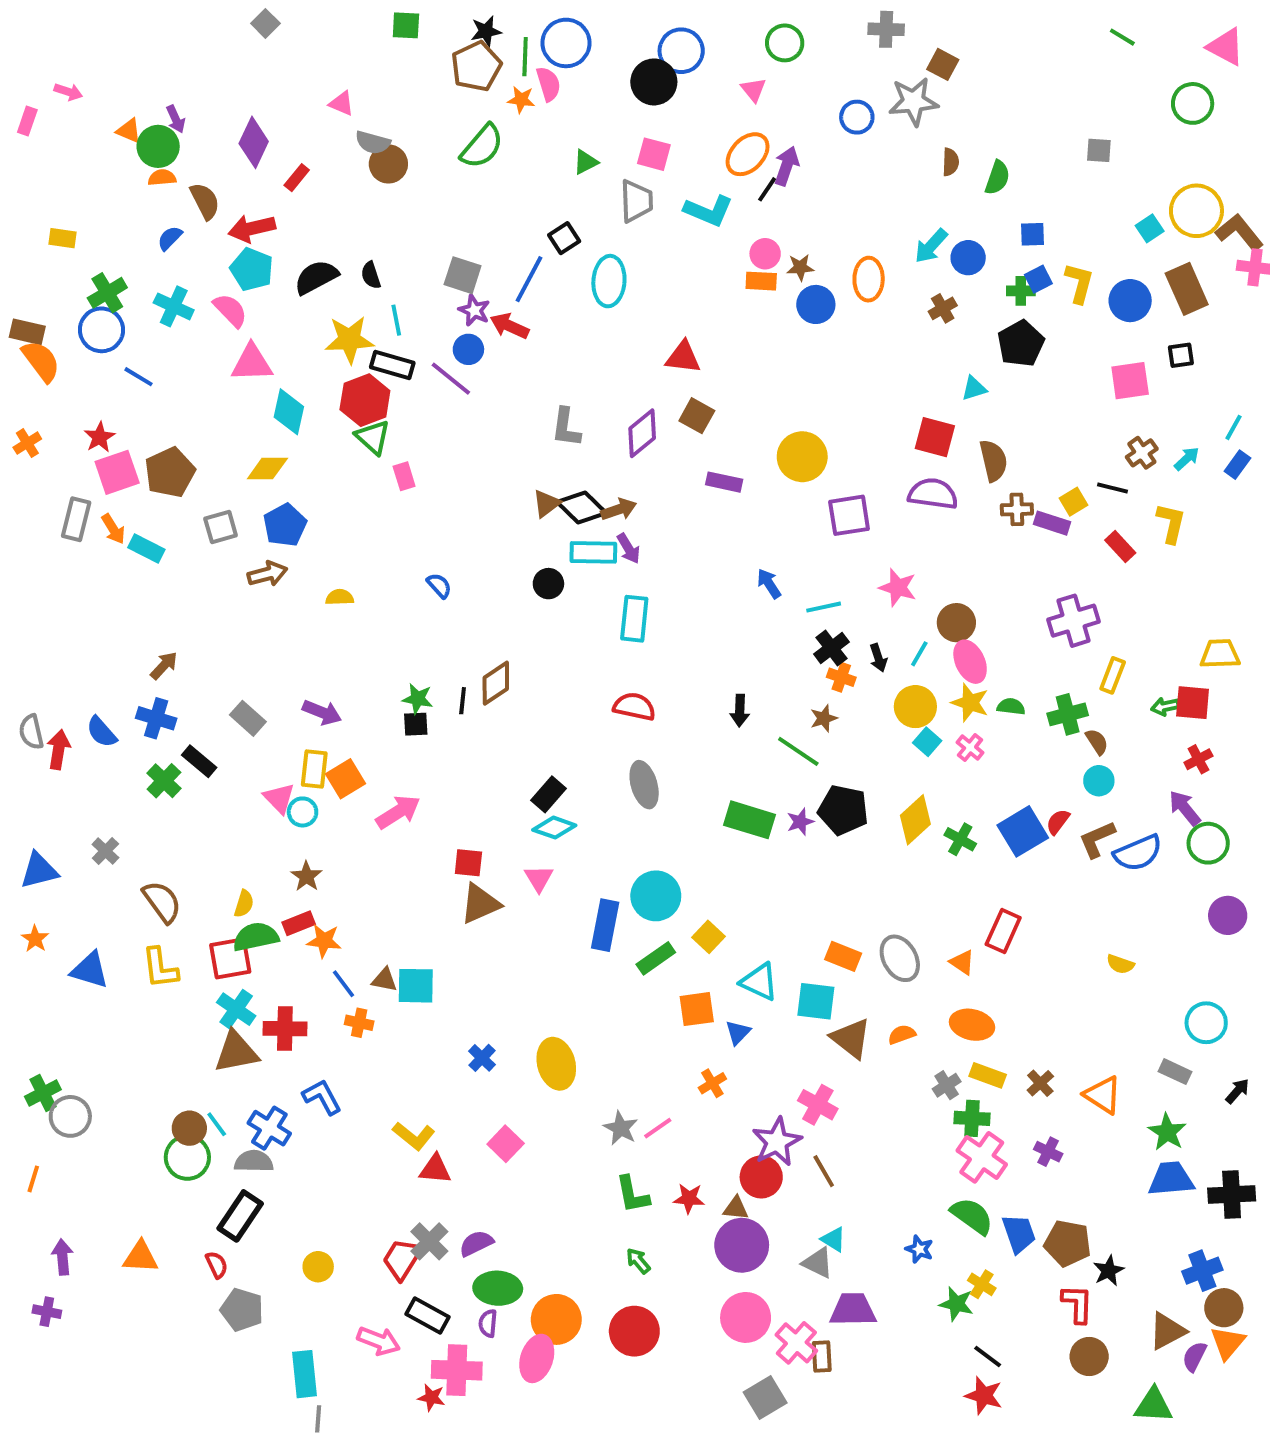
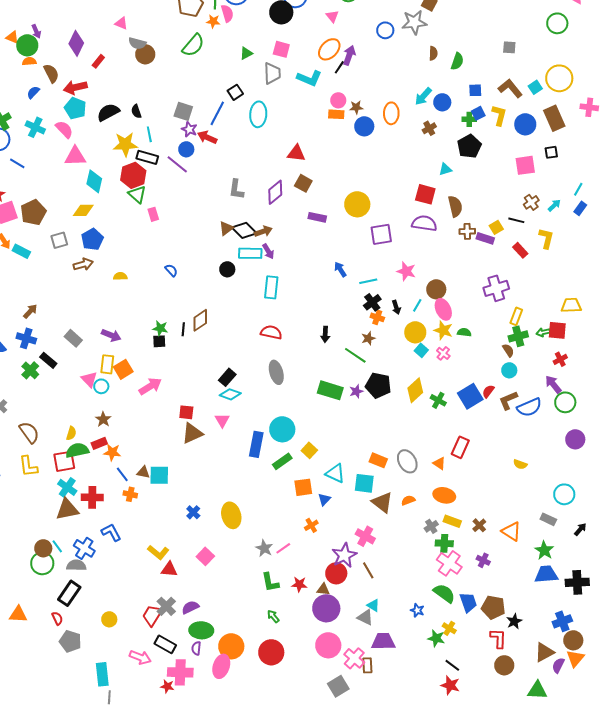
brown L-shape: (1239, 232) -> (510, 88), moved
green cross: (1068, 714) -> (518, 336), moved

